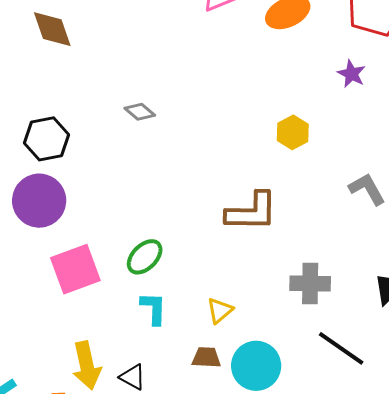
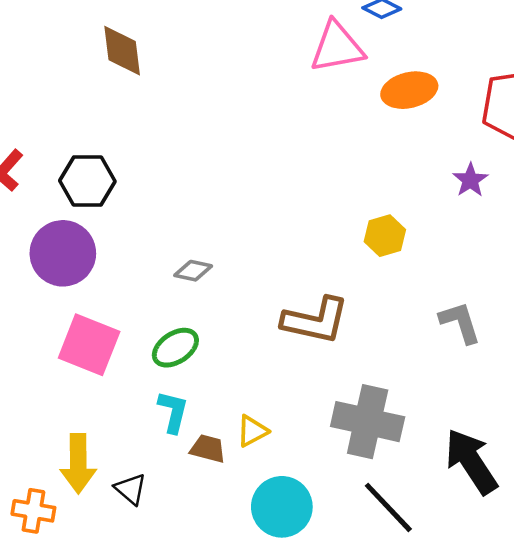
gray diamond: (140, 112) -> (193, 271), moved, turned -40
pink square: (75, 269) -> (89, 345), turned 30
gray cross: (310, 284) -> (368, 422), size x1.4
brown trapezoid: (206, 358) -> (208, 449), moved

